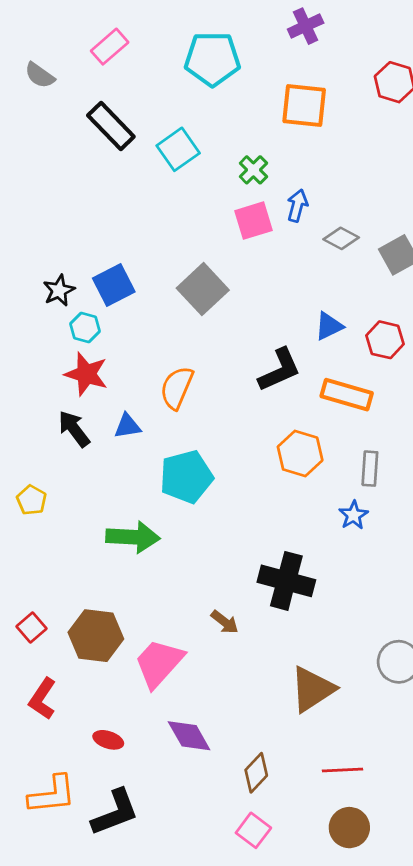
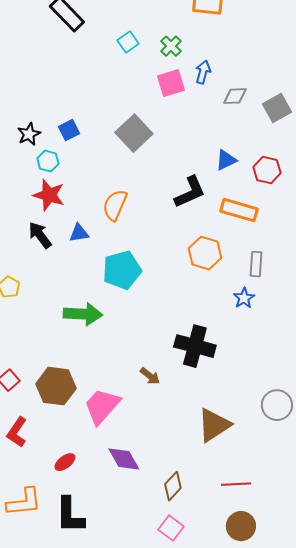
cyan square: (178, 149) -> (128, 42), moved, size x0.7
gray diamond: (341, 238) -> (235, 96), turned -30
blue square: (114, 285) -> (69, 130), size x0.7
red ellipse: (108, 740) -> (65, 462), turned -55
black L-shape: (115, 812) -> (70, 515), turned 111

